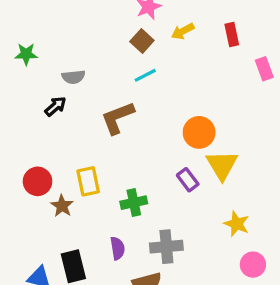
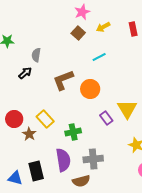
cyan line: (145, 75) -> (99, 57), moved
gray semicircle: (73, 77) -> (36, 55), turned 104
orange circle: (199, 132) -> (90, 89), moved
yellow rectangle: (88, 181) -> (45, 119), turned -30
purple semicircle: (117, 248) -> (63, 160), size x1.6

